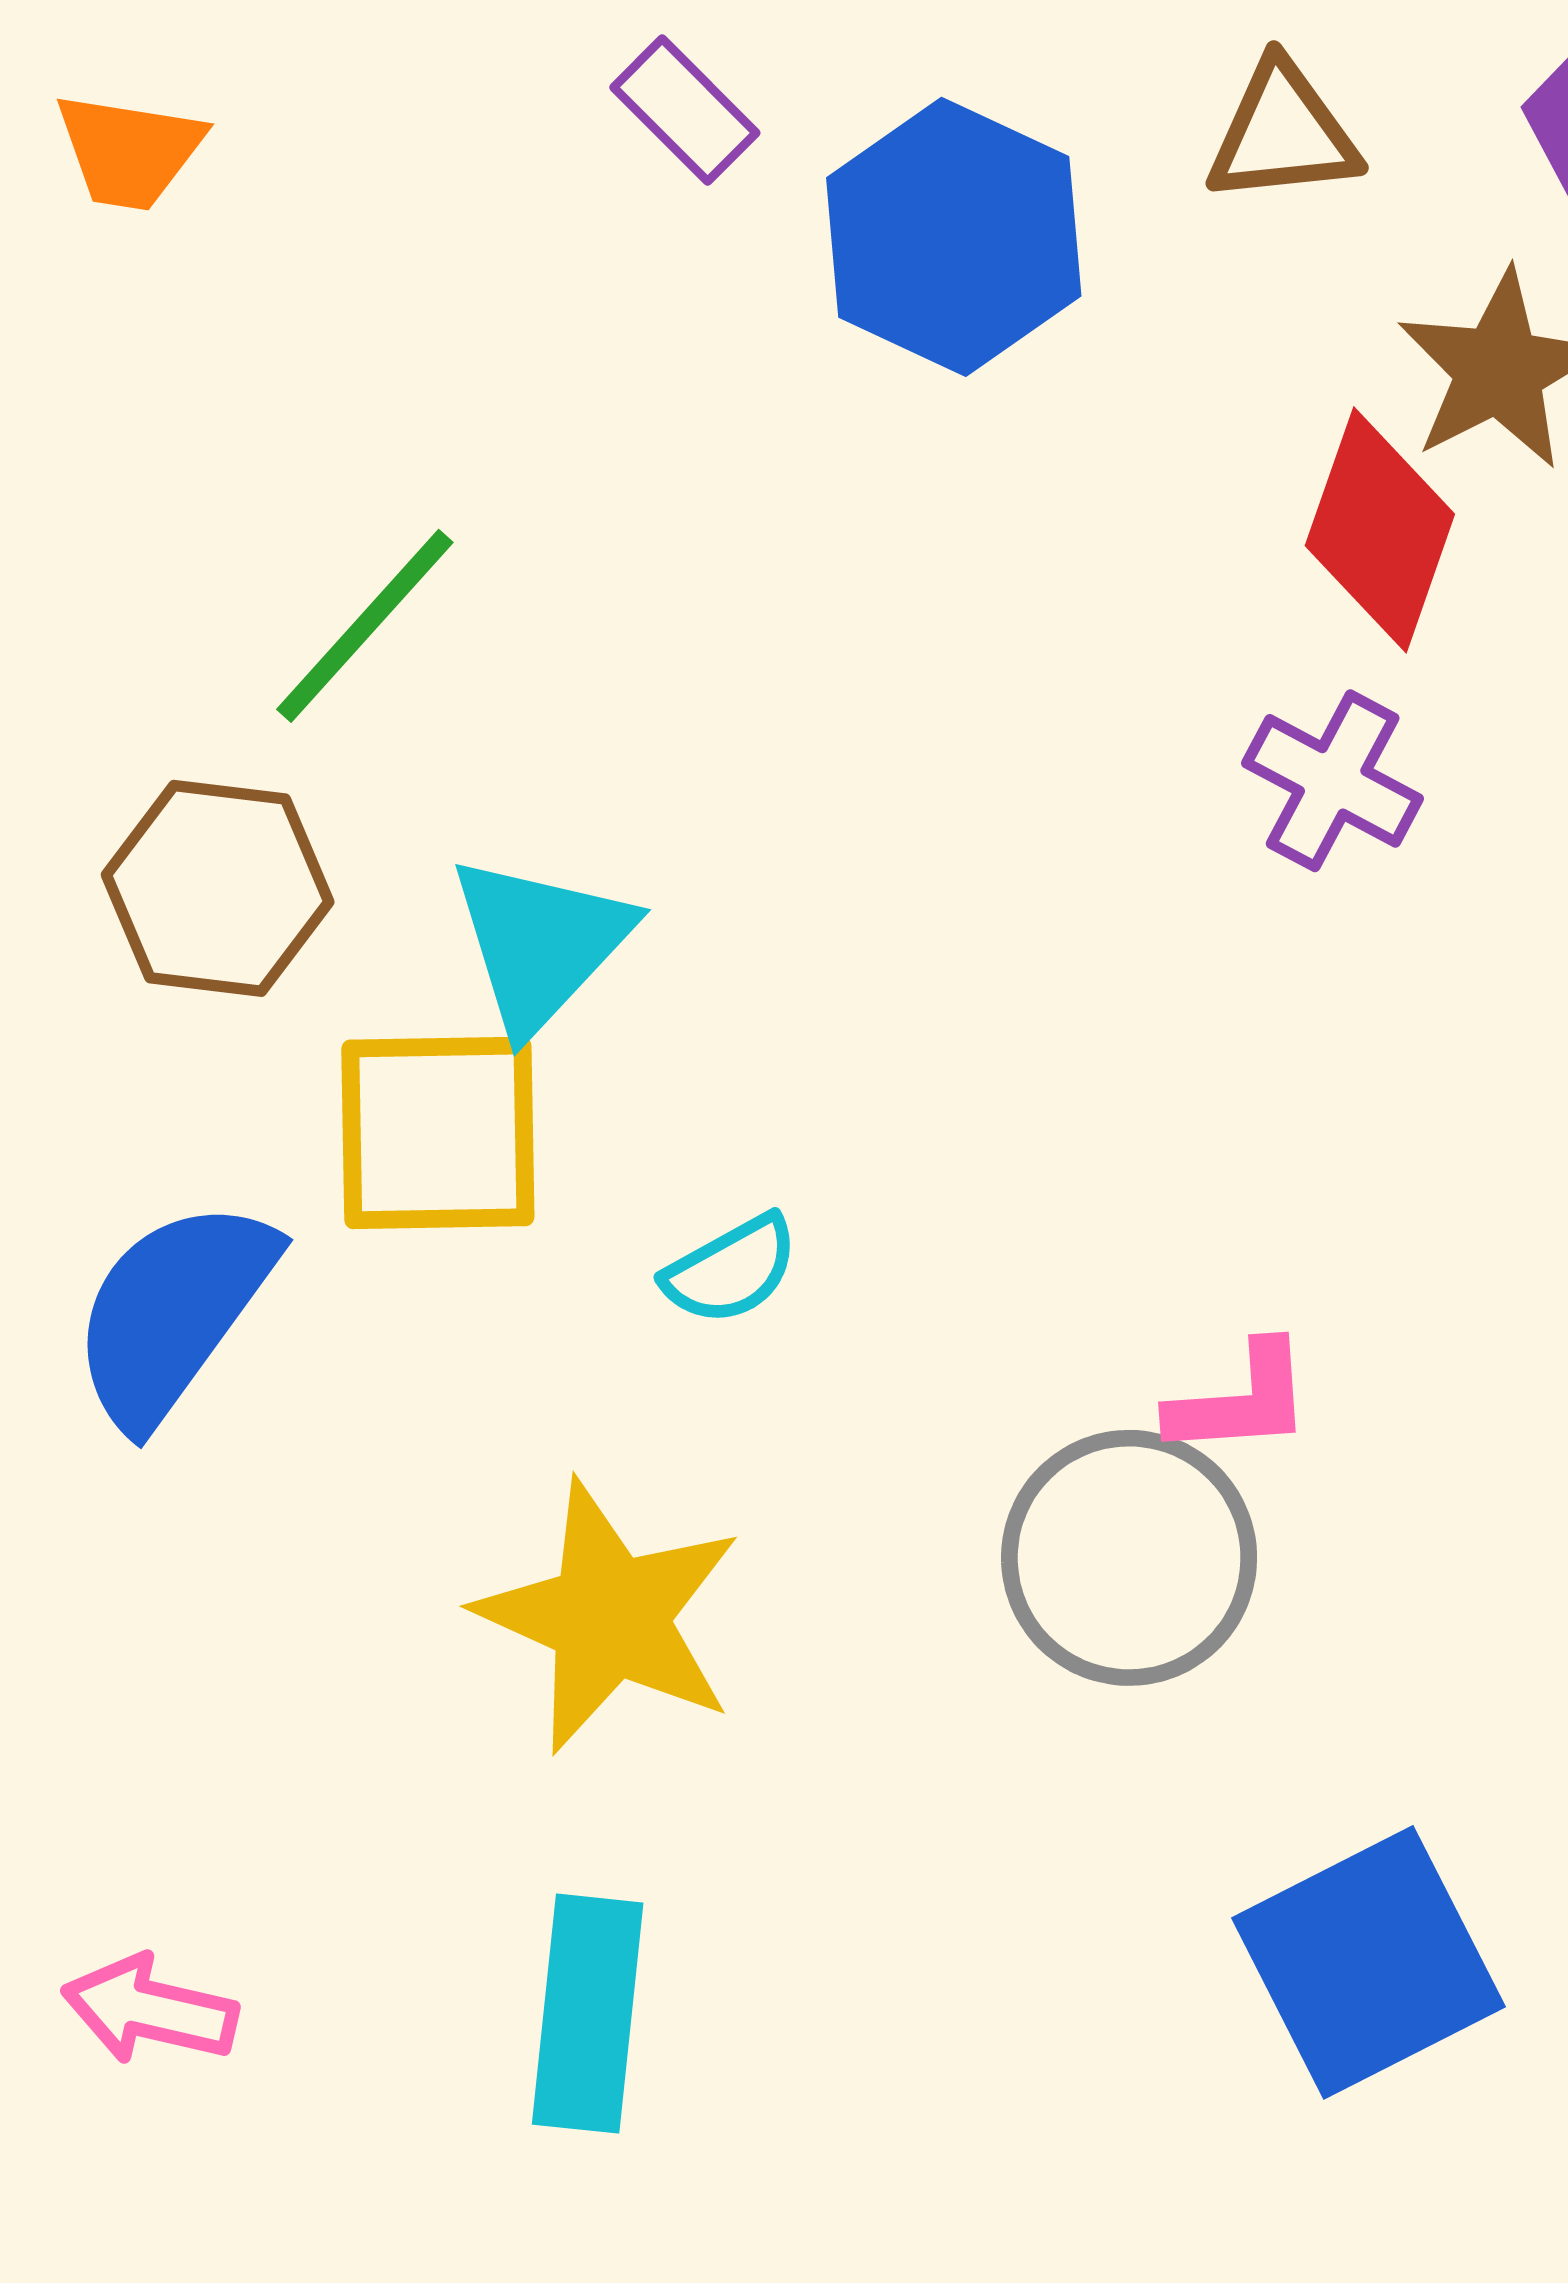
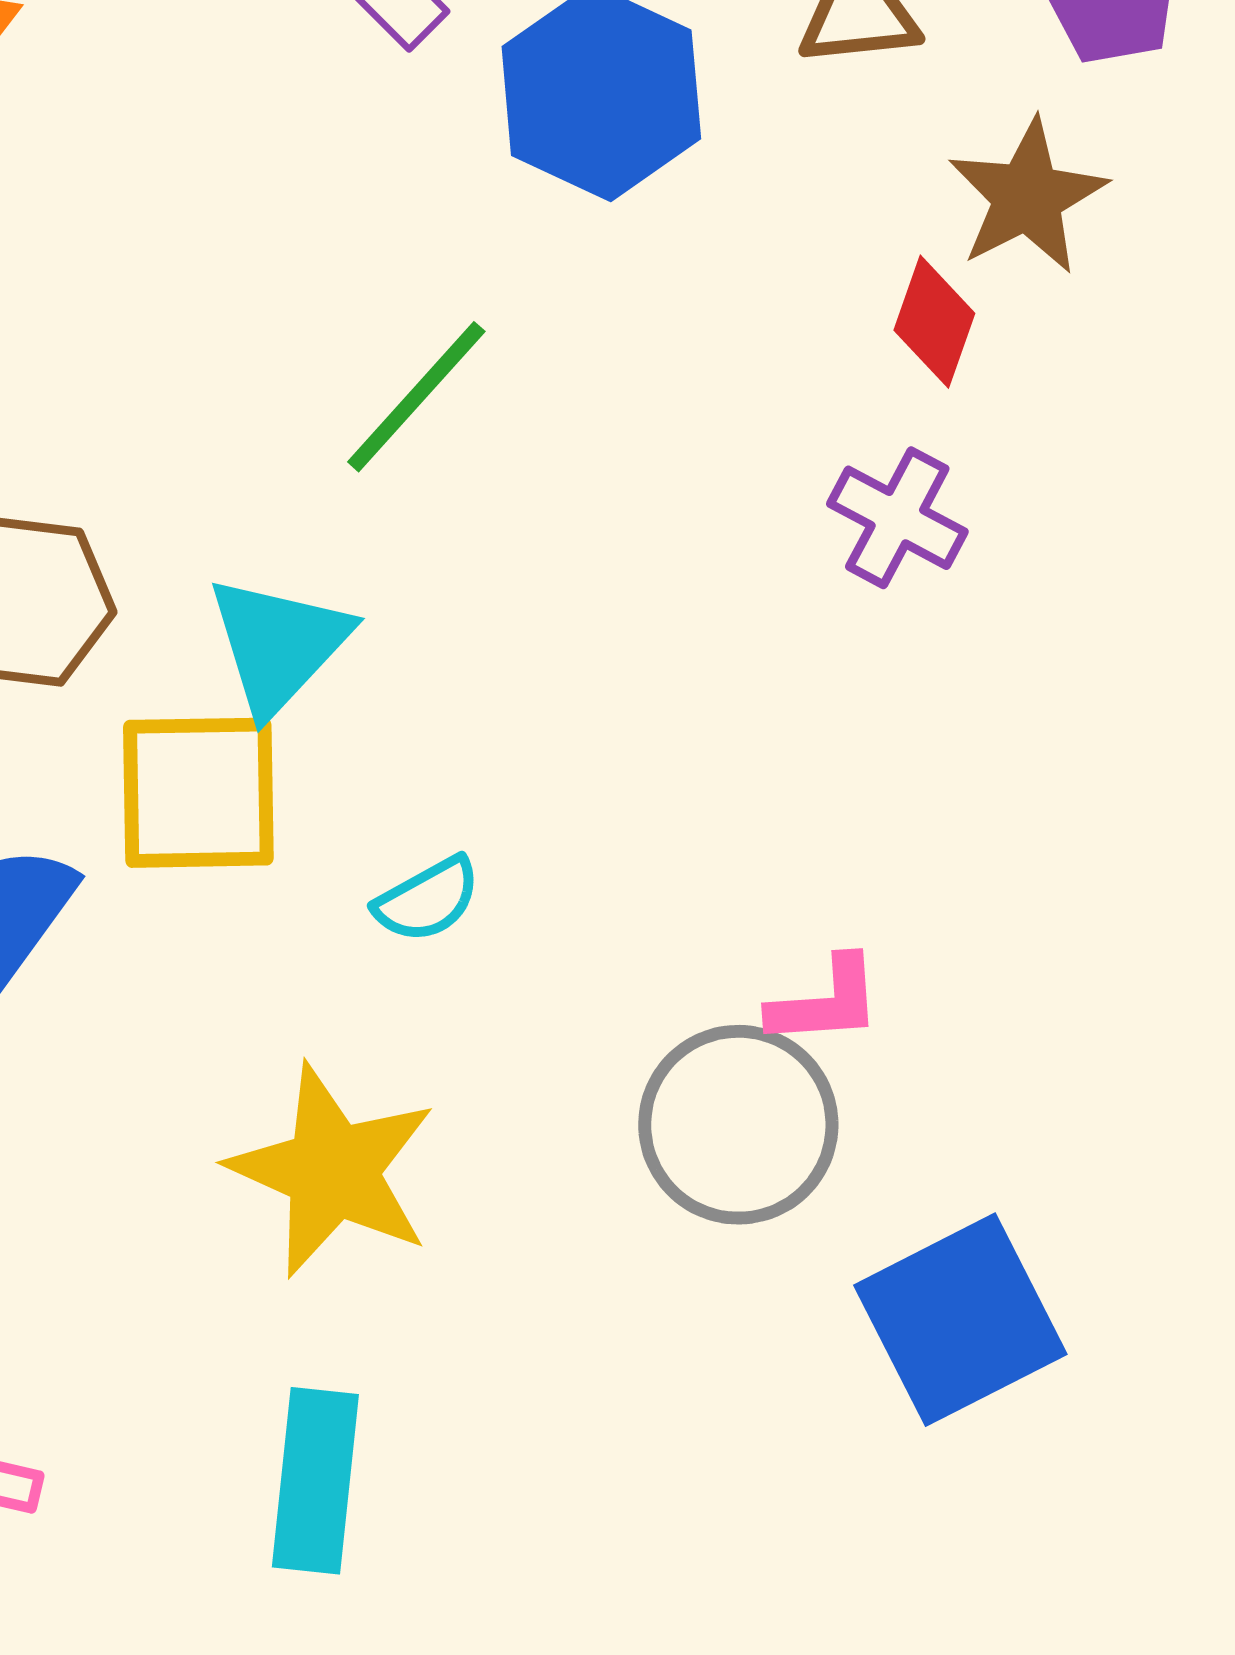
red diamond: (1380, 530) -> (934, 322), size x0.7
green line: (365, 626) -> (416, 397), moved
blue square: (1368, 1962) -> (960, 1320), moved

